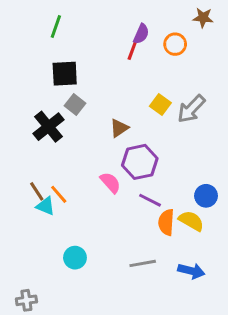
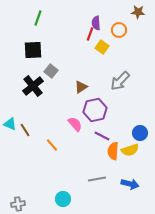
purple semicircle: (141, 34) -> (96, 23), turned 152
black square: (65, 74) -> (33, 50), moved
yellow square: (160, 105) -> (102, 47), moved
gray arrow: (191, 109) -> (120, 81), moved
orange line: (59, 194) -> (52, 145), moved
cyan triangle: (46, 206) -> (10, 124), moved
yellow semicircle: (191, 221) -> (130, 150), turned 132
cyan circle: (75, 258) -> (63, 199), moved

